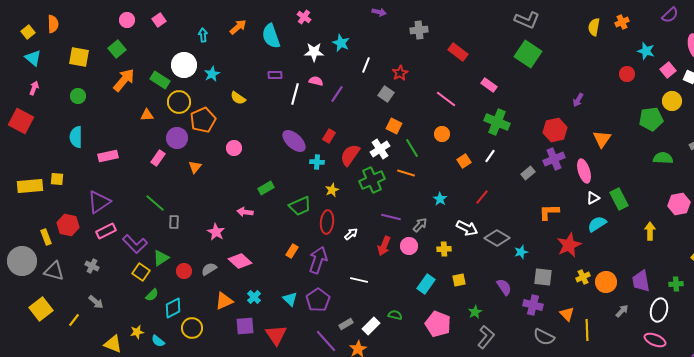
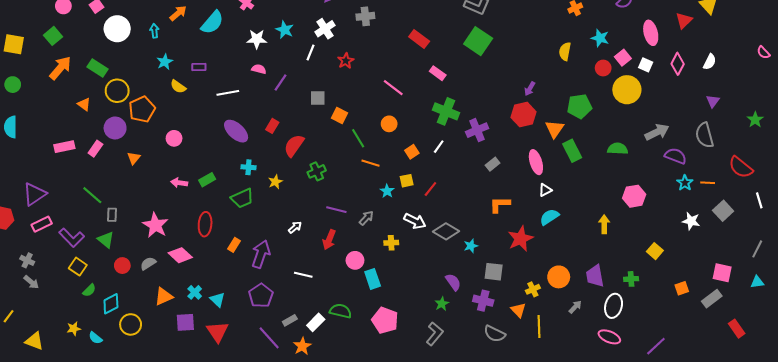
yellow semicircle: (594, 27) -> (565, 51), moved
cyan arrow: (203, 35) -> (154, 31), moved
cyan semicircle: (271, 36) -> (212, 23), turned -120
red rectangle: (458, 52) -> (419, 39), moved
white circle: (184, 65) -> (117, 29), moved
cyan star: (212, 74) -> (165, 62), moved
red circle: (627, 74) -> (603, 68), moved
purple rectangle: (275, 75) -> (199, 67), moved
white line: (295, 94) -> (228, 93), moved, turned 65
gray square: (386, 94) -> (318, 98), moved, turned -35
yellow circle: (672, 101) -> (627, 90), size x1.4
orange triangle: (147, 115) -> (84, 104), turned 40
green pentagon: (651, 119) -> (579, 106), moved
red hexagon: (555, 130) -> (524, 115), moved
white cross: (380, 149) -> (325, 29), moved
pink rectangle: (108, 156) -> (64, 147), moved
purple cross: (554, 159) -> (477, 130), moved
cyan cross: (317, 162) -> (248, 167), moved
orange line: (406, 173) -> (370, 163), moved
gray rectangle: (528, 173) -> (493, 164), moved
green cross: (372, 180) -> (317, 171), size x0.7
green rectangle: (619, 199) -> (572, 151), moved
pink arrow: (245, 212) -> (179, 183), moved
red ellipse: (327, 222) -> (205, 224), moved
pink star: (216, 232) -> (155, 225), size x1.4
pink circle: (409, 246) -> (355, 260), moved
green triangle: (161, 258) -> (106, 240), moved, turned -48
yellow cross: (583, 277) -> (533, 289), moved
yellow square: (459, 280) -> (407, 181), moved
cyan rectangle: (426, 284) -> (373, 279), turned -54
cyan triangle: (290, 299) -> (217, 300), moved
gray arrow: (96, 302) -> (31, 282), moved
green star: (475, 312) -> (442, 304), moved
green semicircle: (395, 315) -> (341, 311), size x1.5
yellow triangle: (113, 344) -> (34, 341), moved

